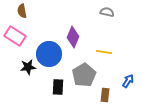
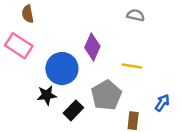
black star: (28, 67) -> (47, 95), moved
black rectangle: (58, 87) -> (73, 110), turned 42

